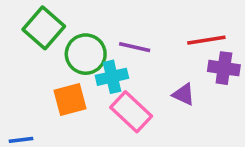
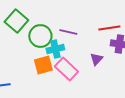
purple triangle: (184, 94) -> (96, 59), turned 48
orange square: (70, 100) -> (43, 65), moved

